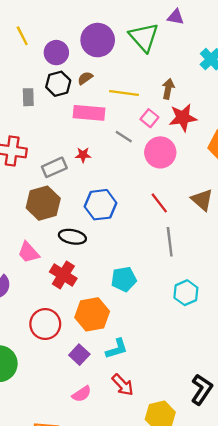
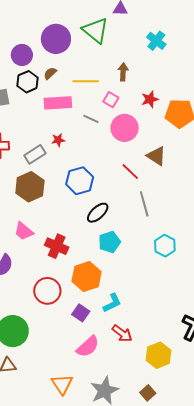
red star: (183, 118) -> (150, 99), moved, size x0.7
brown triangle: (202, 200) -> (156, 156), moved
black ellipse: (72, 237) -> (98, 213), moved, turned -45
pink semicircle: (82, 394) -> (88, 347), size x1.4

